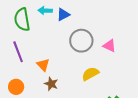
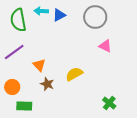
gray circle: (81, 41) -> (95, 17), moved
purple line: (18, 52) -> (14, 52), turned 75
yellow semicircle: (90, 74) -> (74, 74), moved

